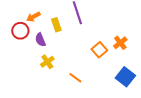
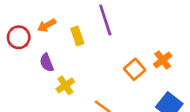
red circle: (20, 31) -> (19, 37), moved
purple semicircle: (40, 40) -> (47, 63), moved

